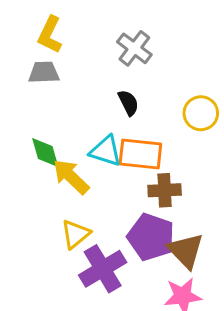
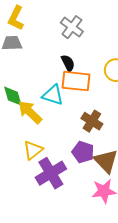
orange rectangle: (140, 154) -> (76, 81), moved
brown cross: (165, 190) -> (92, 121), turned 35
purple pentagon: (151, 237) -> (83, 152), size x0.7

